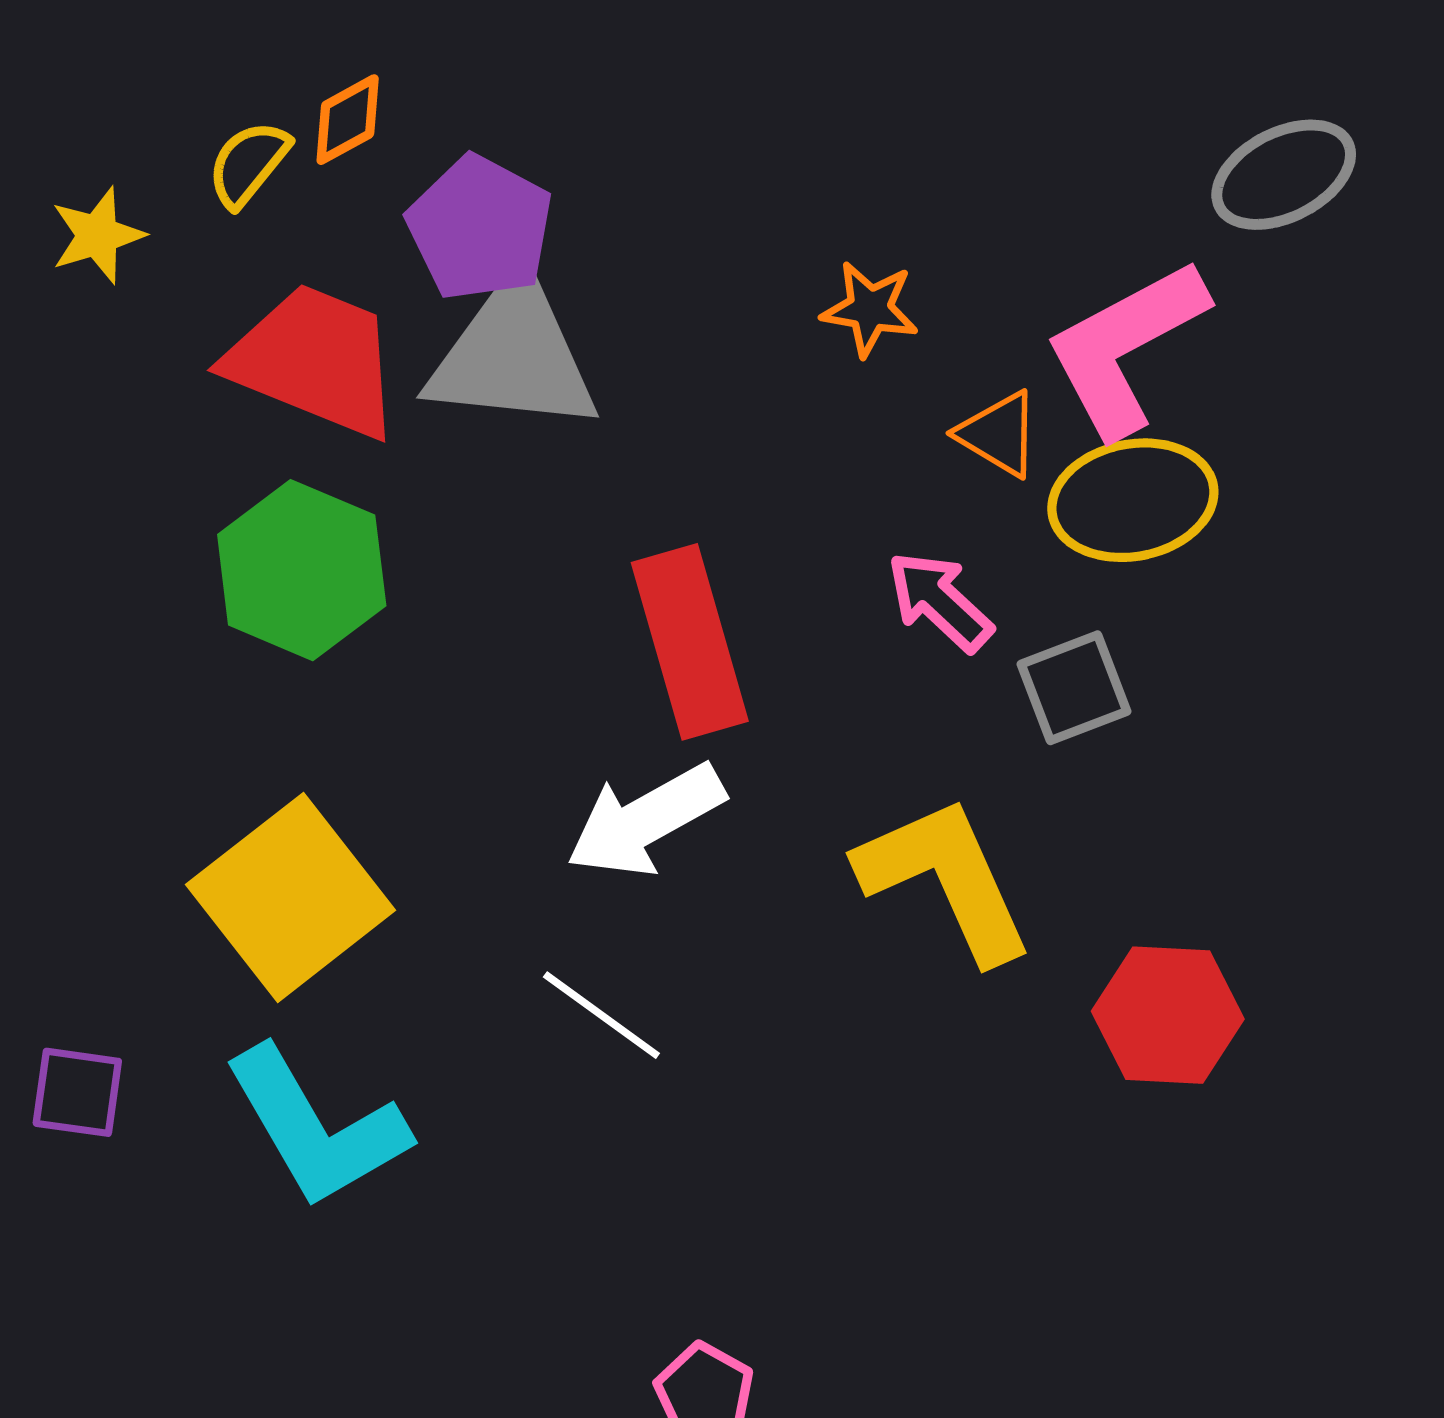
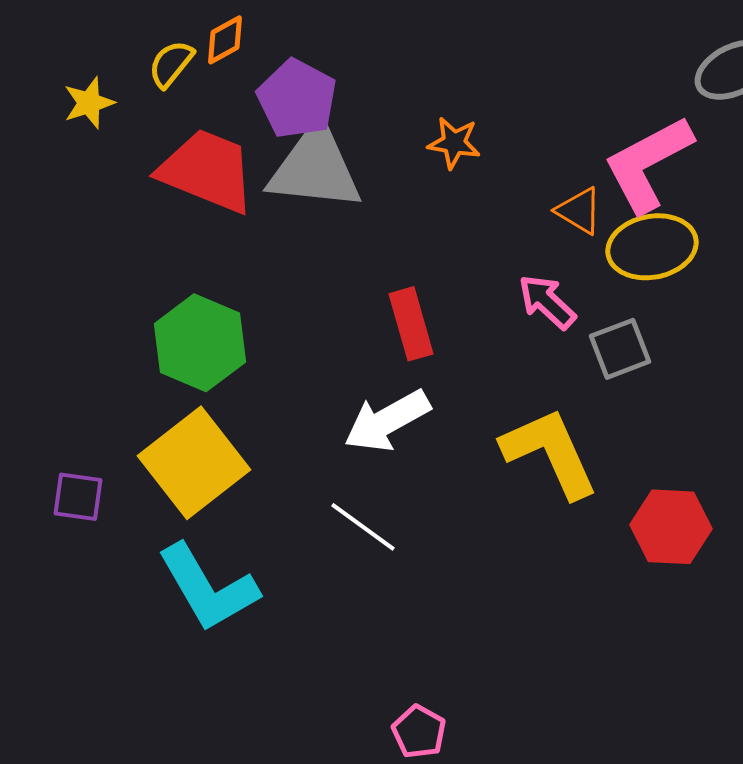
orange star: (870, 309) -> (454, 143), moved
green hexagon: (302, 570) -> (200, 343), moved
red rectangle: (690, 642) -> (411, 324), size x0.7
purple square: (77, 1092) -> (78, 497), moved

